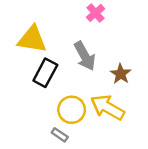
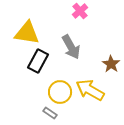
brown star: (121, 74) -> (111, 64), moved

